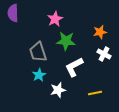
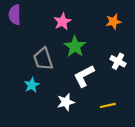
orange star: (100, 32) -> (113, 22), moved
green star: (66, 41) -> (75, 46), turned 30
cyan star: (39, 75) -> (32, 85), moved

